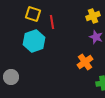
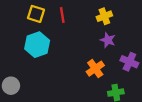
red line: (52, 22) -> (62, 15), moved

